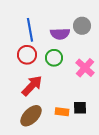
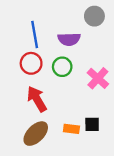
gray circle: (82, 26) -> (94, 16), moved
red arrow: (32, 86) -> (37, 99), turned -75

